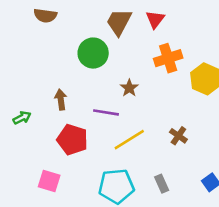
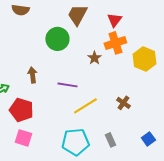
red triangle: (155, 19) -> (114, 20), moved
brown star: (129, 88) -> (94, 58), moved
red pentagon: (72, 140) -> (21, 110), moved

